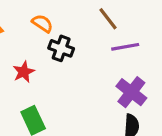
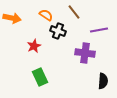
brown line: (108, 19) -> (74, 12), moved
purple cross: (131, 92) -> (85, 53), moved, turned -30

